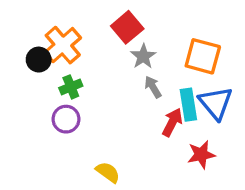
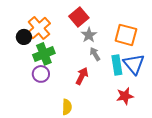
green cross: (71, 87) -> (44, 54), size x1.5
red arrow: (172, 122) -> (82, 76), moved
yellow semicircle: (108, 172) -> (67, 107), turned 56

